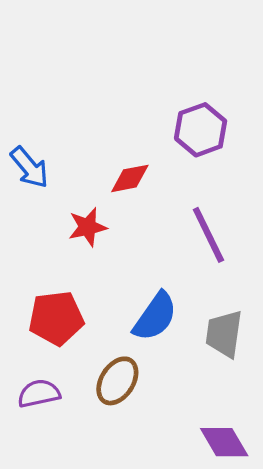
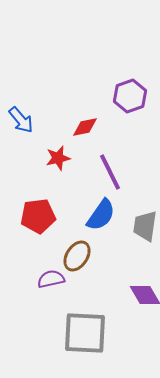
purple line: (208, 235) -> (110, 172), moved
purple semicircle: (39, 393) -> (51, 279), moved

